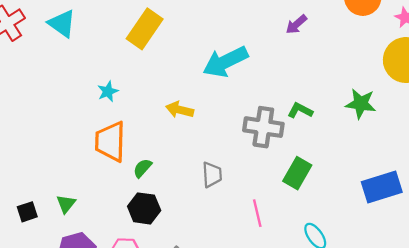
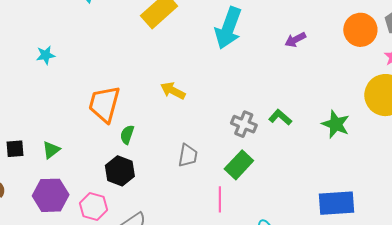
cyan arrow: (225, 62) -> (228, 28), moved, turned -57
cyan star: (108, 91) -> (46, 55), moved
gray cross: (263, 127) -> (244, 124), size x0.7
green semicircle: (142, 168) -> (127, 135), turned -36
green rectangle: (297, 173) -> (239, 165), moved

